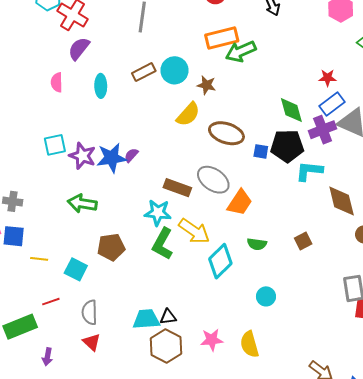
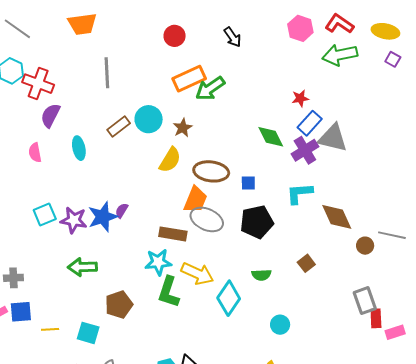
brown star: (206, 85) -> (183, 128), turned -30
black pentagon: (287, 146) -> (257, 222), moved
orange trapezoid: (240, 203) -> (196, 200), moved

